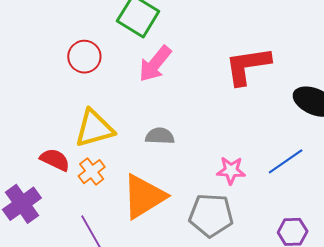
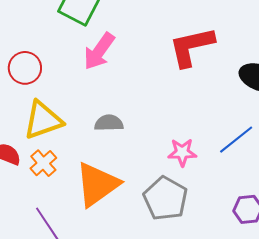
red circle: (84, 57) -> (25, 68), moved
gray pentagon: (211, 215) -> (165, 198), turned 30

